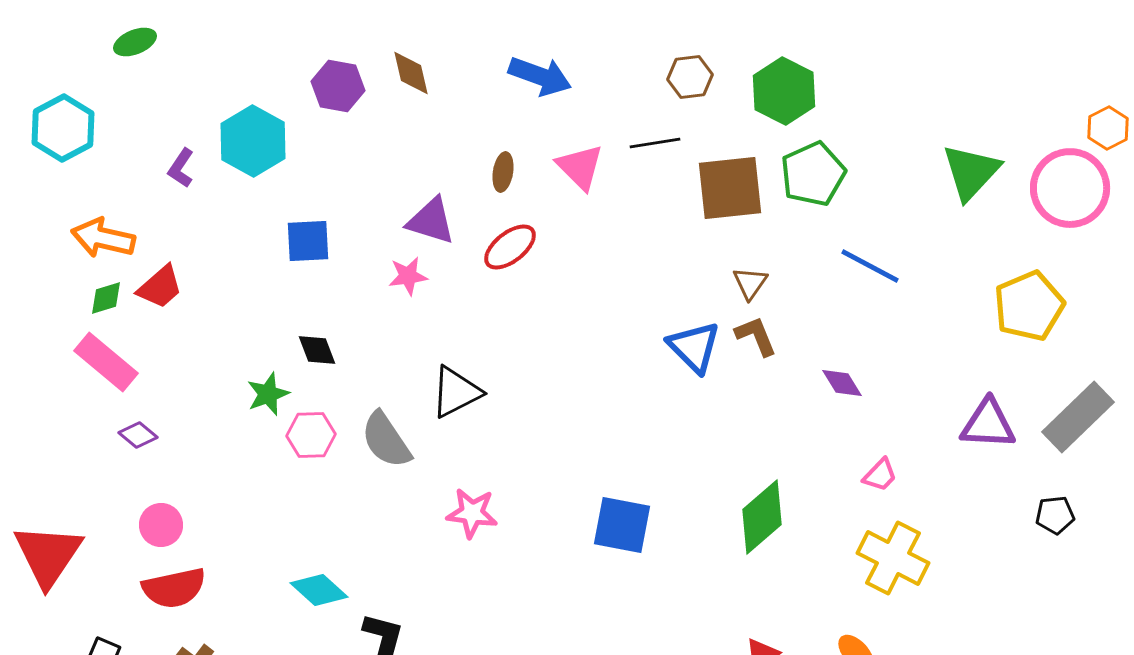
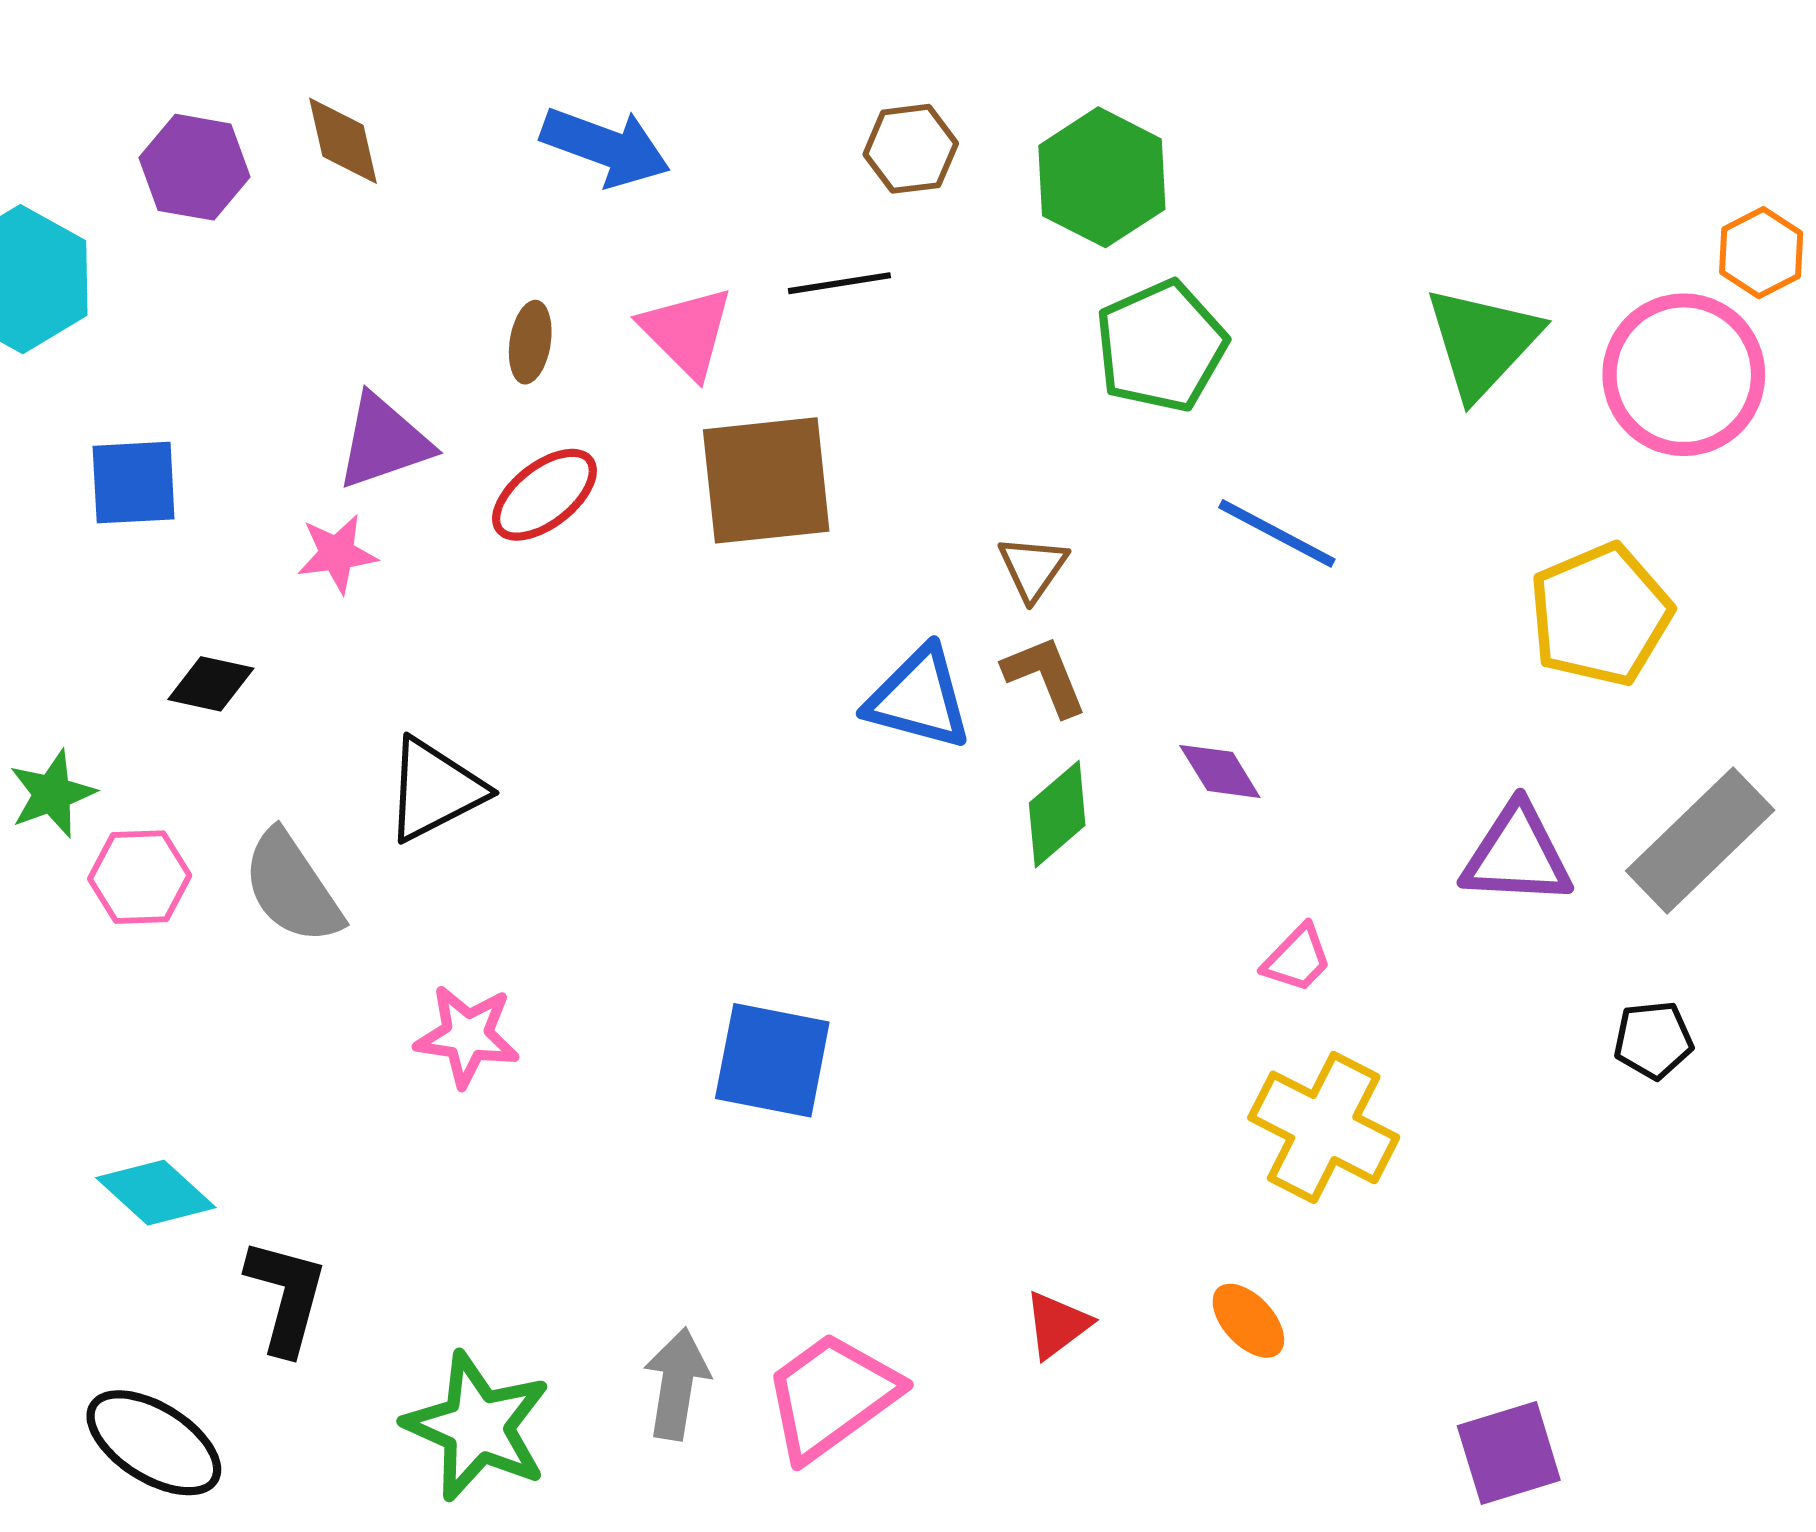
brown square: (730, 188) -> (766, 480), moved
purple triangle: (431, 221) -> (384, 442), turned -36
blue triangle: (694, 347) -> (919, 698), turned -30
black diamond: (317, 350) -> (211, 684), moved, turned -57
green diamond: (762, 517) -> (1057, 814), moved, size x0.7

